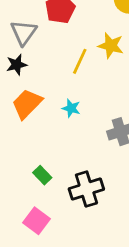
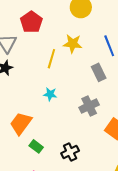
orange trapezoid: (27, 104) -> (21, 123), moved
black cross: (86, 189) -> (70, 152), size x0.7

